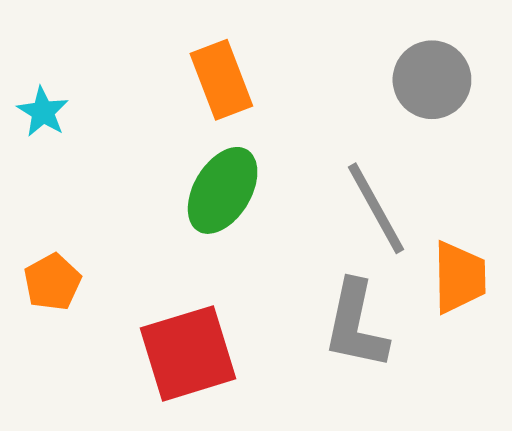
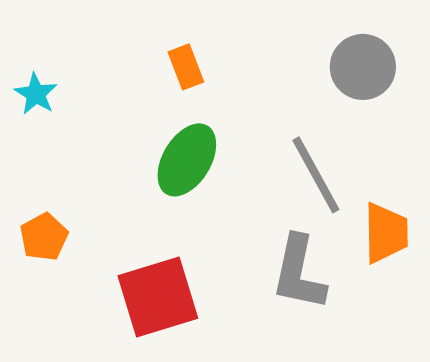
orange rectangle: (221, 80) -> (186, 67), size x0.7

